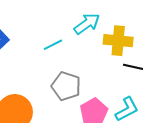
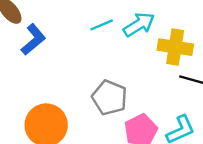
cyan line: (53, 45) -> (102, 25), moved

